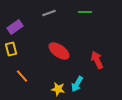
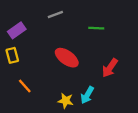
green line: (85, 12) -> (96, 28), moved
red arrow: (97, 60) -> (110, 68), turned -120

